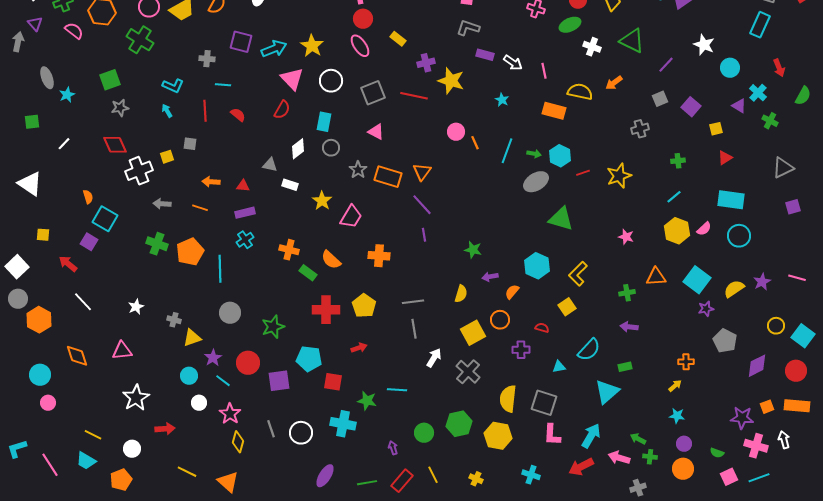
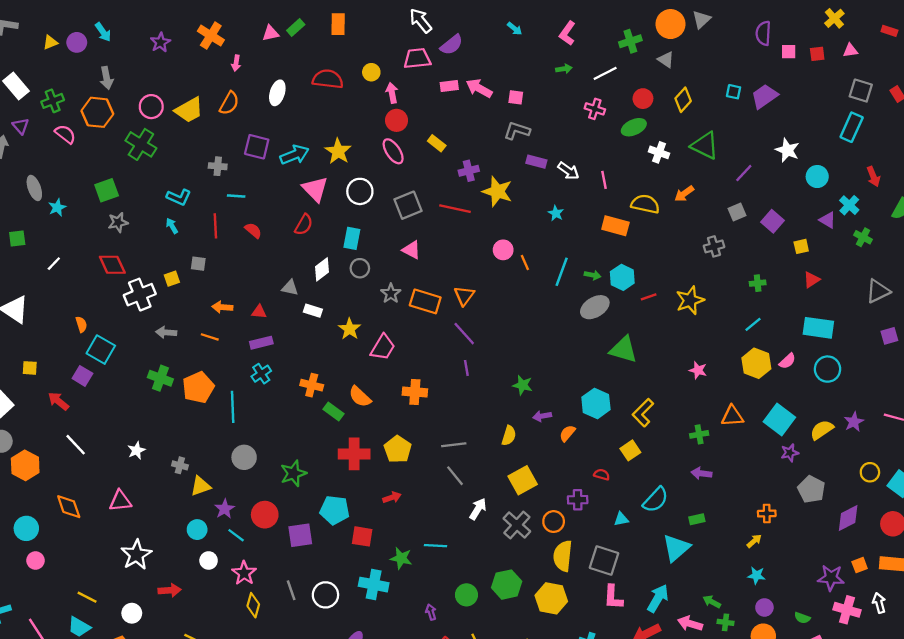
orange circle: (500, 320) -> (554, 522), moved
gray line: (414, 329) -> (455, 476), turned -30

